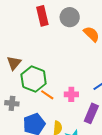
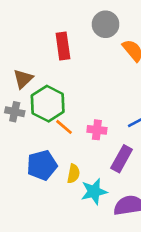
red rectangle: (42, 16) -> (63, 46), moved
gray cross: (12, 103) -> (15, 112), moved

